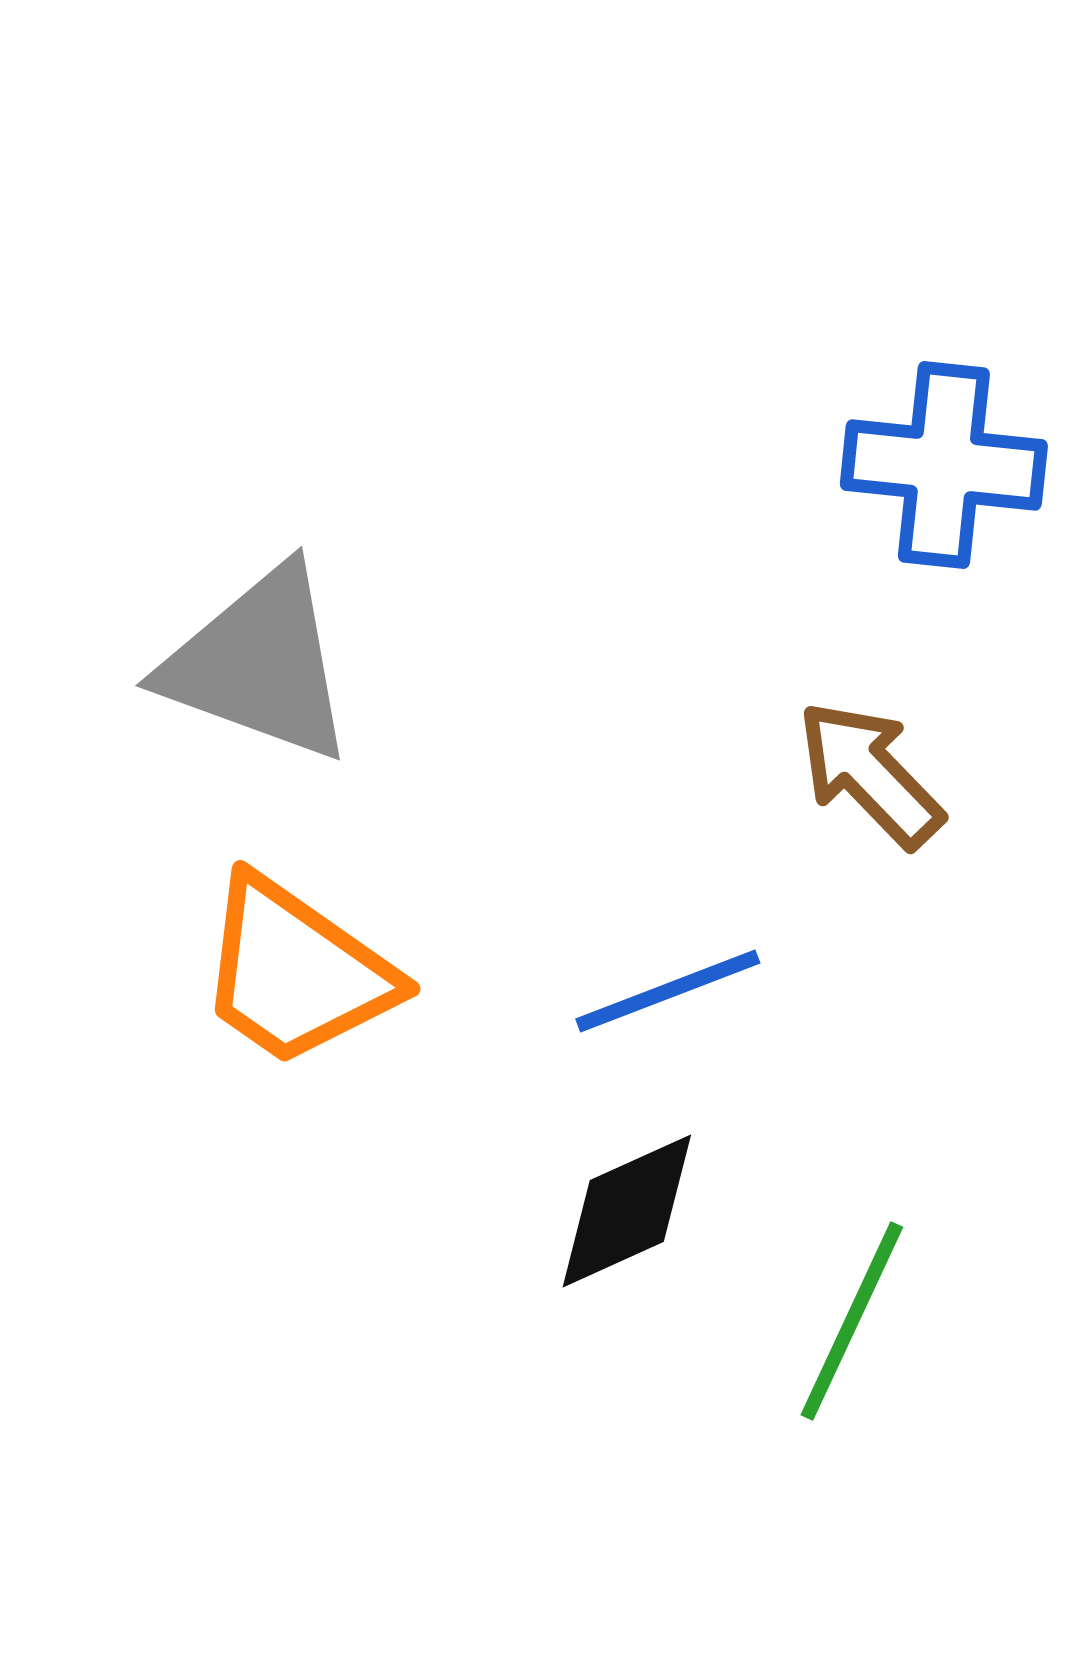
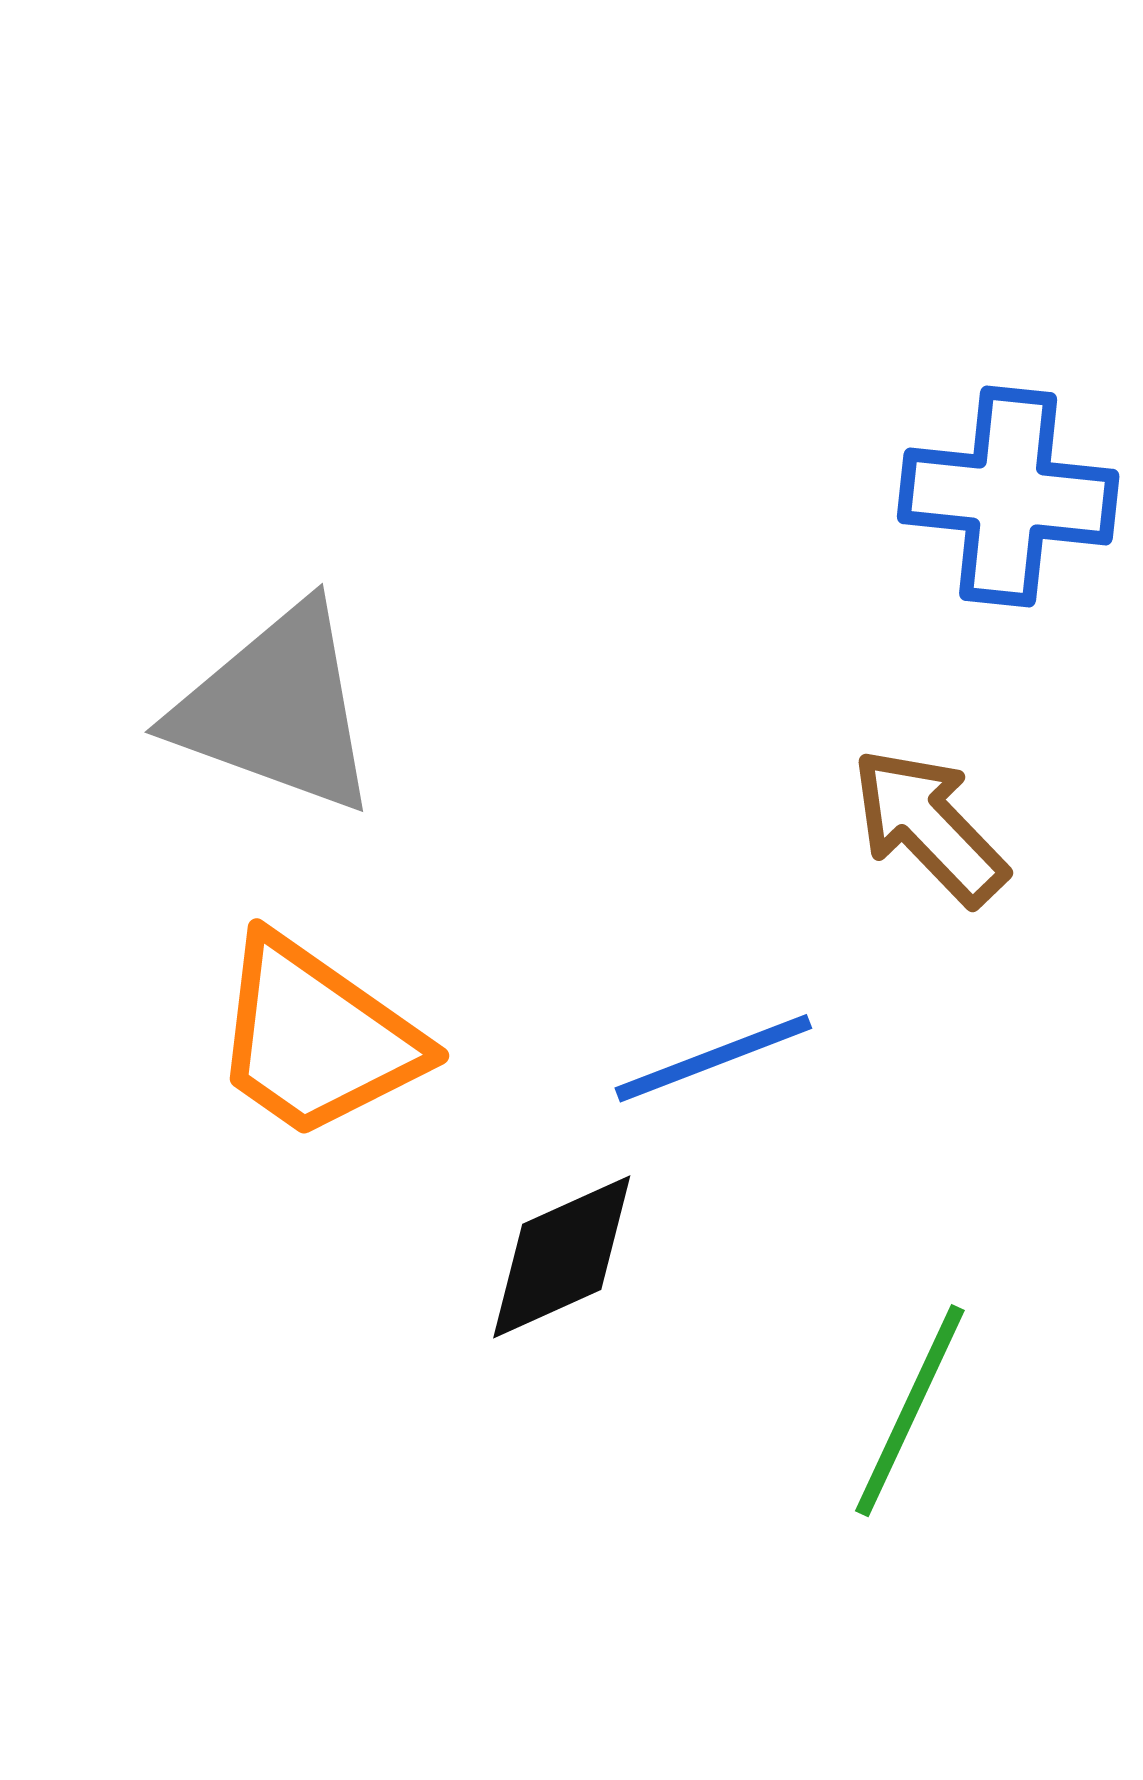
black diamond: (627, 1211) -> (562, 1257), moved

